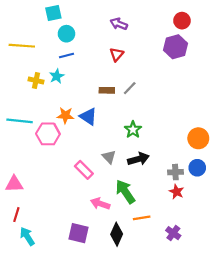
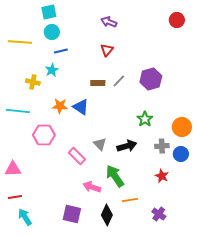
red circle: (182, 21) -> (177, 20), moved
cyan circle: (66, 34) -> (52, 32), moved
purple hexagon: (175, 47) -> (151, 79), moved
yellow cross: (36, 81) -> (33, 82), moved
green star: (133, 130) -> (145, 119), moved
pink hexagon: (48, 134) -> (44, 135), moved
gray cross: (175, 172) -> (162, 146), moved
red line: (16, 215) -> (15, 197), turned 64

